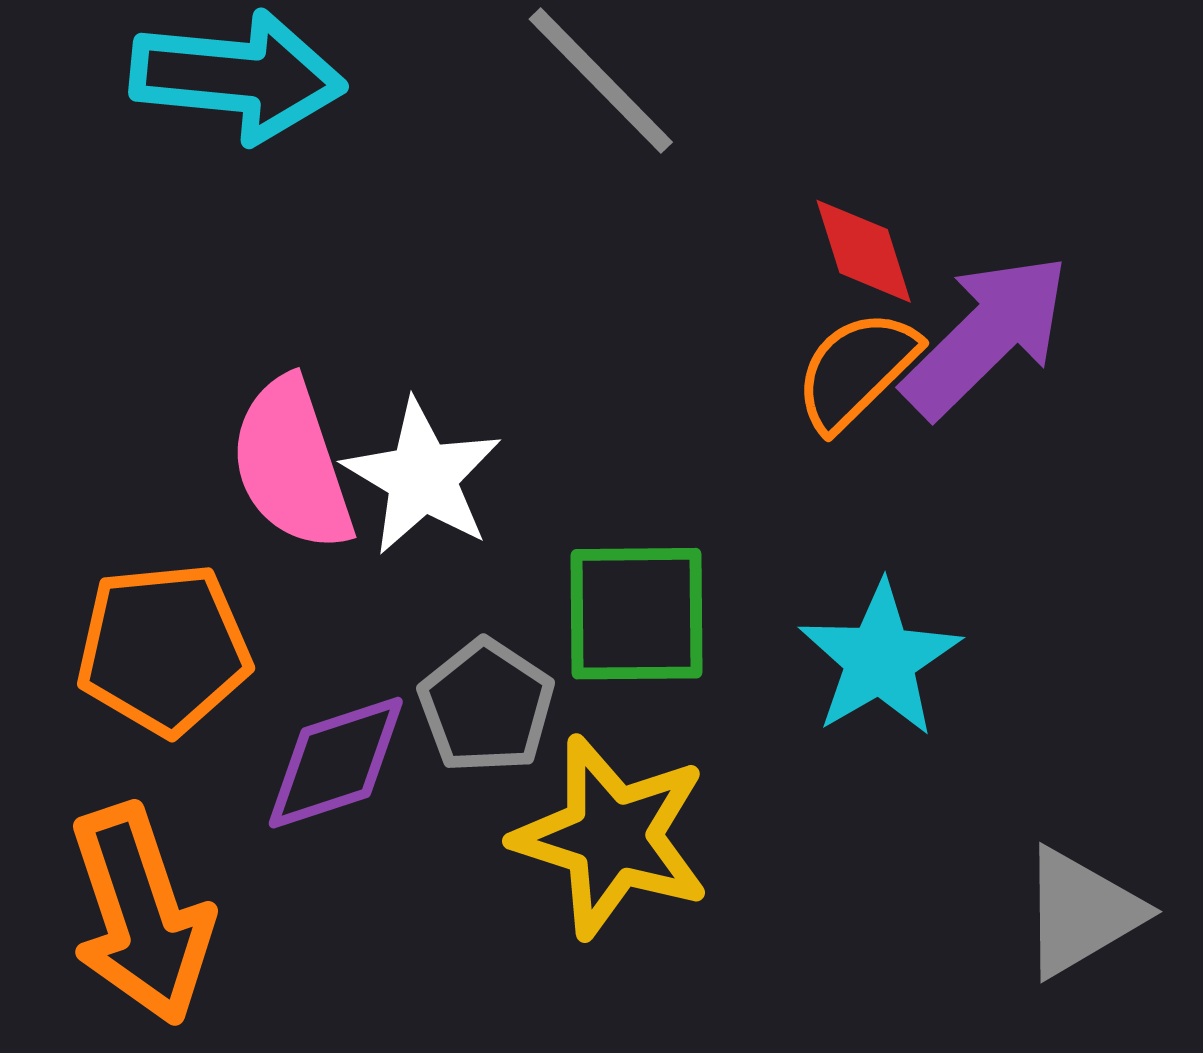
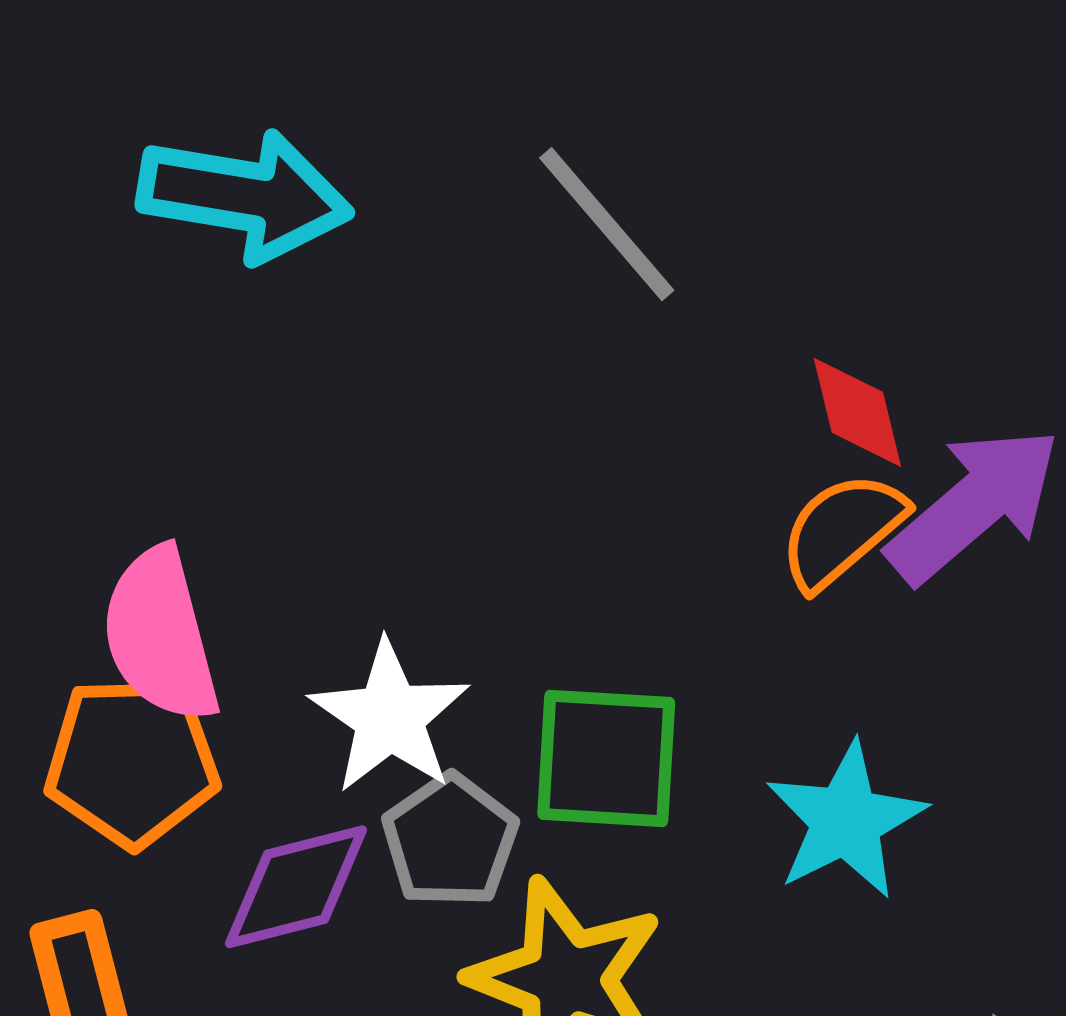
pink semicircle: (292, 464) -> (160, 635), moved
white star: (422, 477) -> (390, 717), moved

